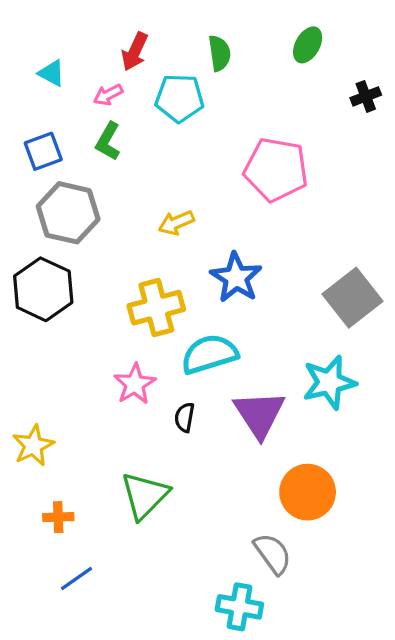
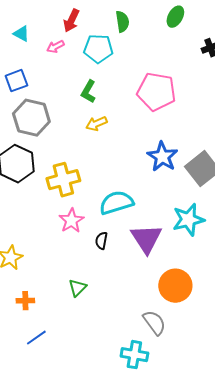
green L-shape: (108, 141) -> (88, 92), moved
blue star: (236, 278) -> (162, 157), moved
yellow cross: (156, 308) -> (63, 180), moved
green triangle: (145, 495) -> (77, 288), size x0.6

